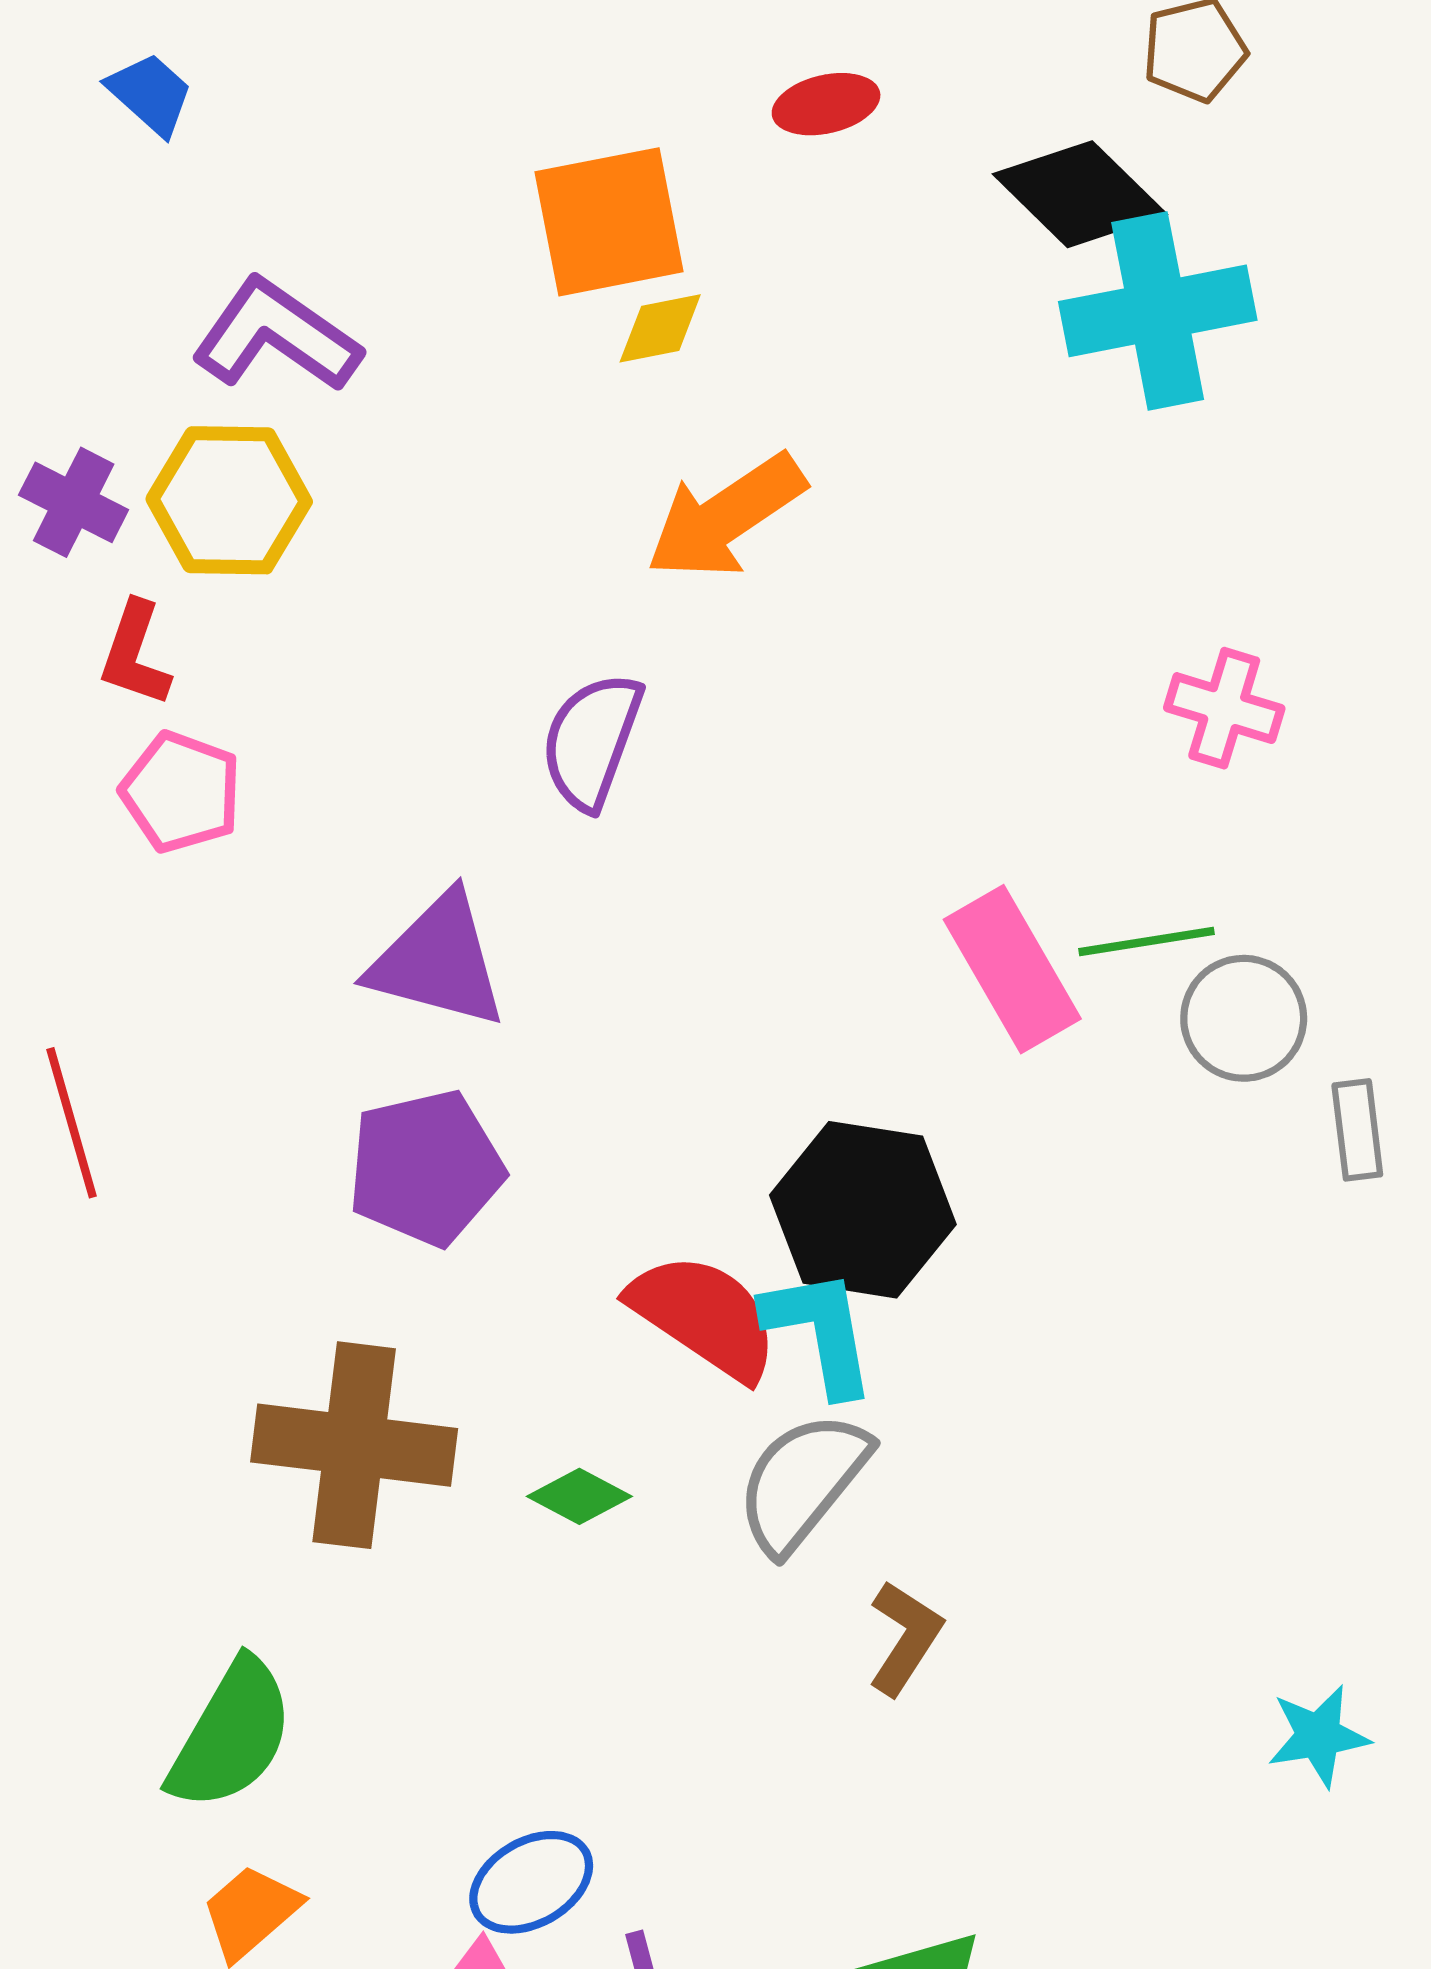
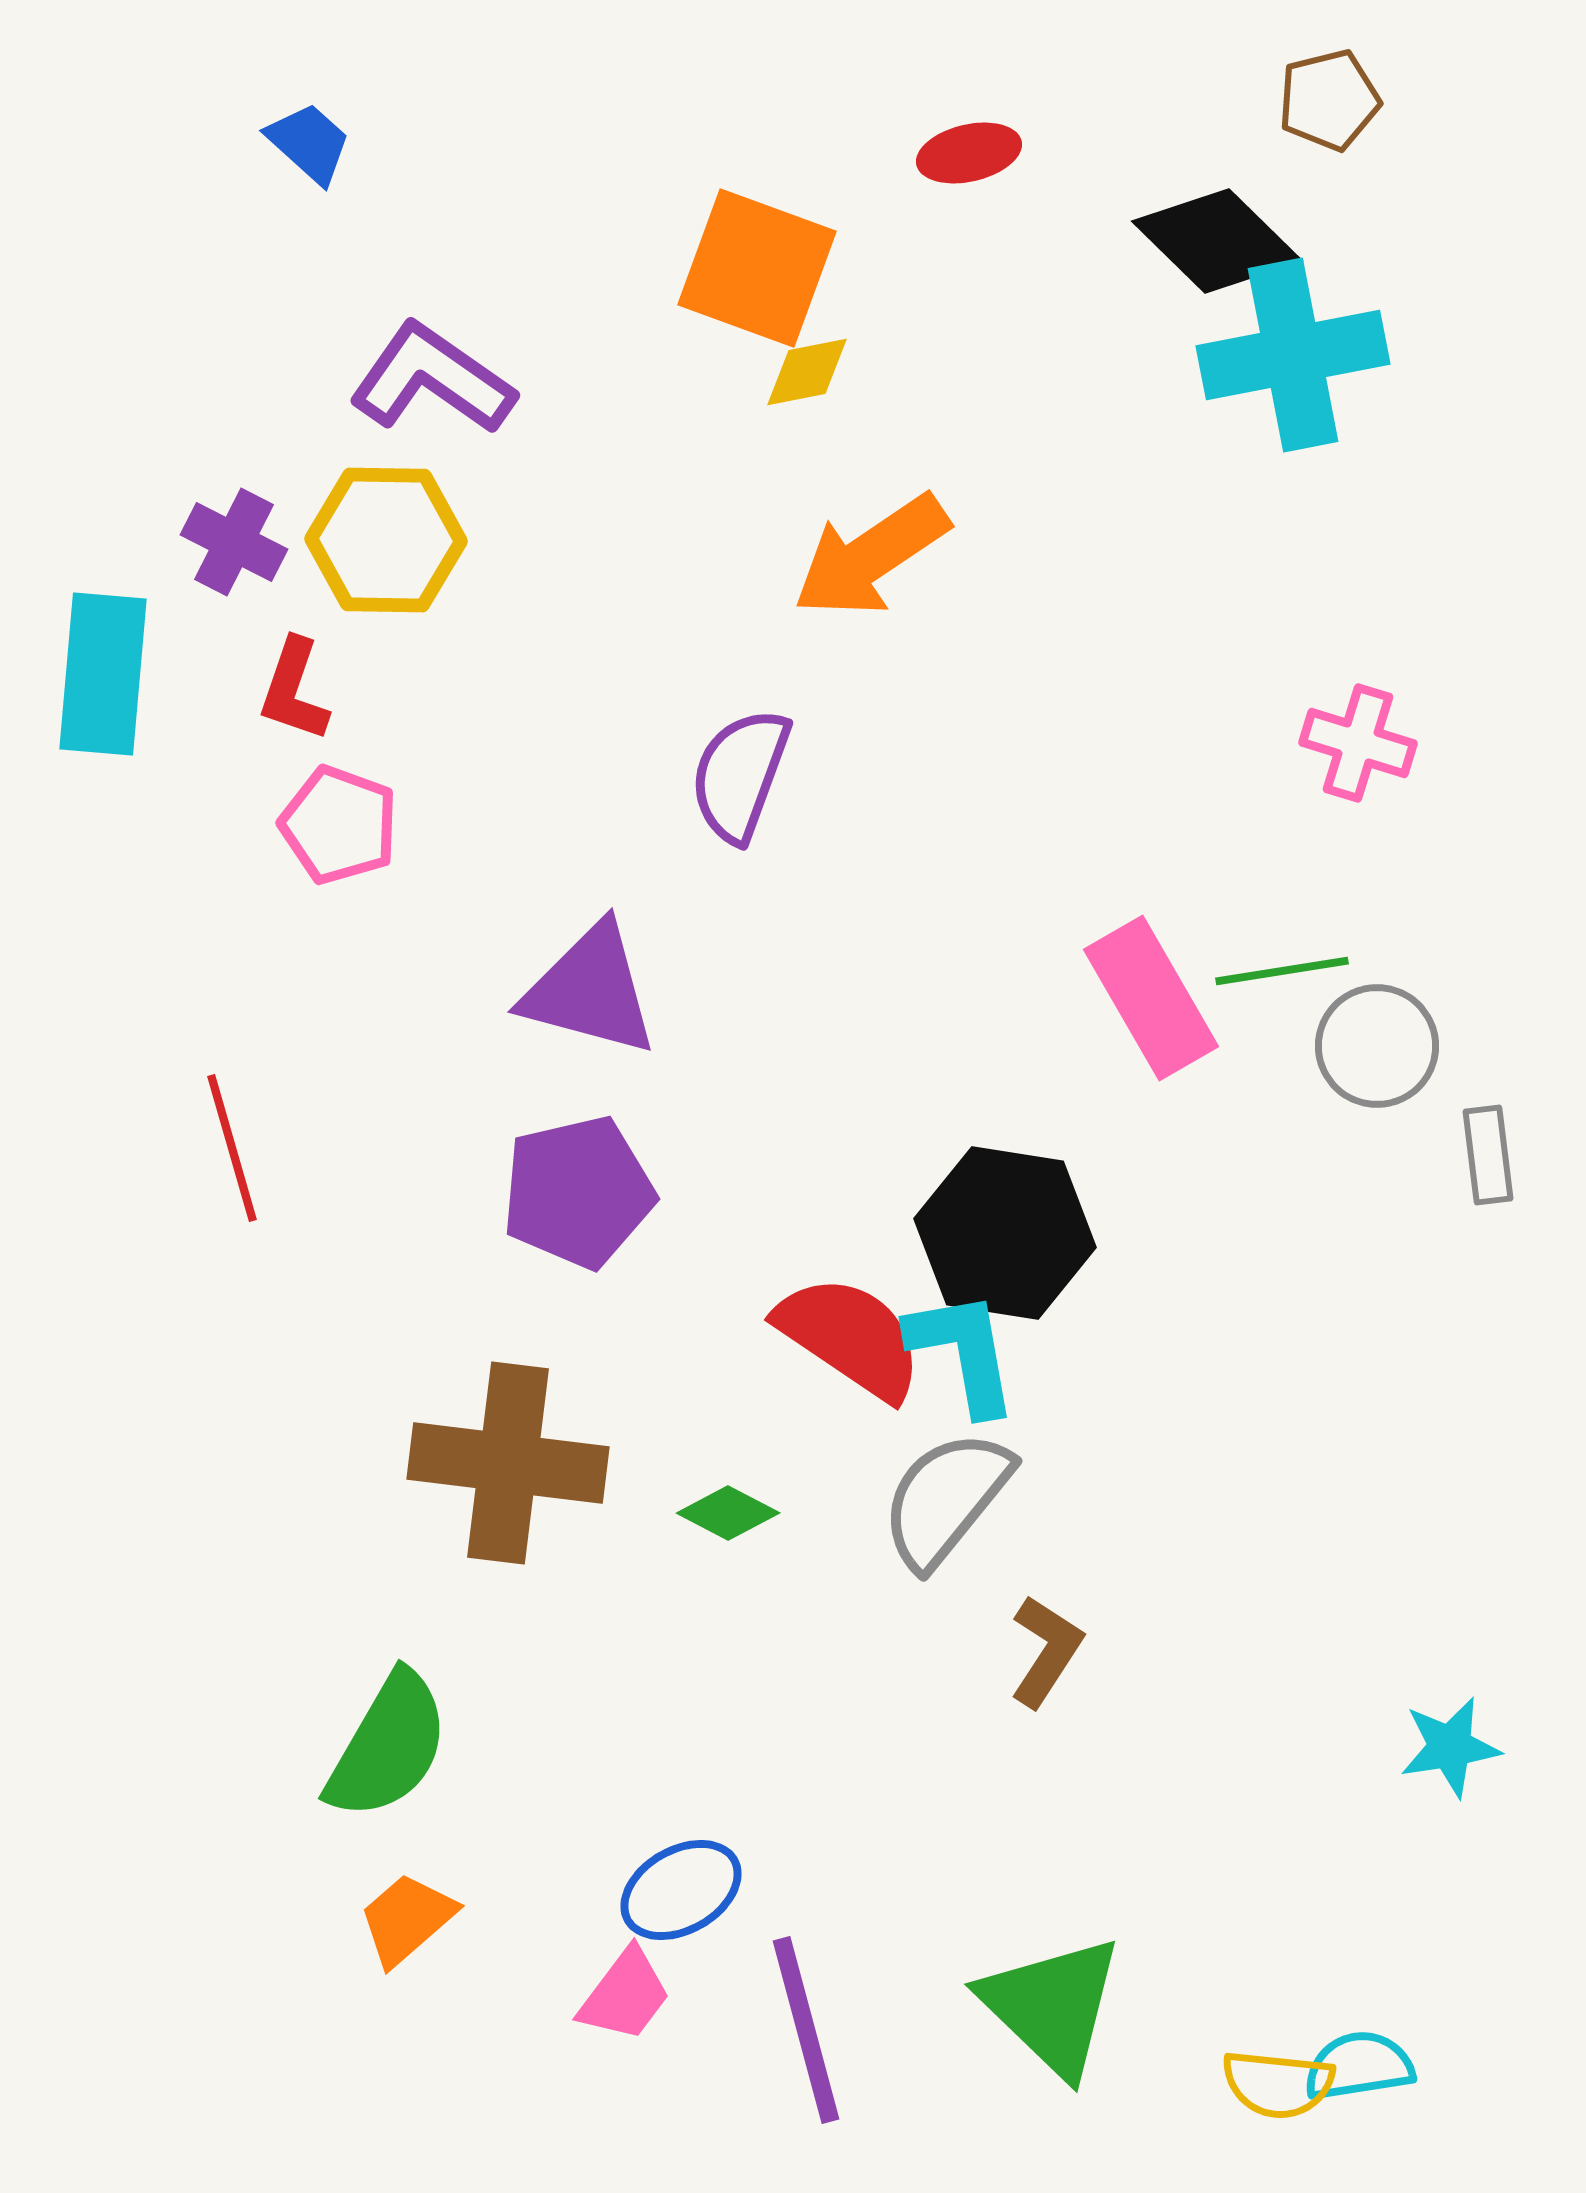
orange square: (609, 222) -> (757, 268), turned 31

